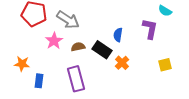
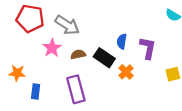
purple L-shape: (150, 29) -> (148, 48), moved

